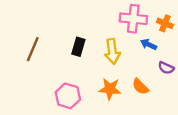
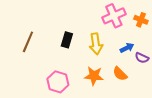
pink cross: (133, 19) -> (114, 16), turned -30
blue arrow: (149, 44) -> (127, 48), moved, turned 128

